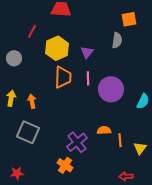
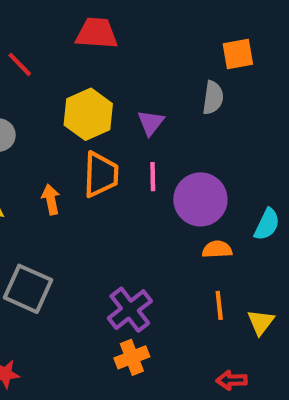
red line: (32, 31) -> (20, 64), moved, turned -72
orange arrow: (32, 101) -> (51, 199), moved
orange semicircle: (104, 130) -> (217, 249), moved
orange cross: (65, 165) -> (132, 357), moved, turned 35

